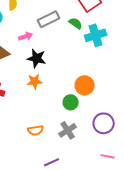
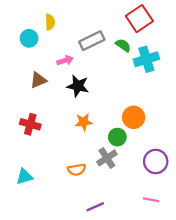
orange star: (35, 81) -> (84, 122), moved
gray cross: (68, 130) -> (107, 158), moved
pink line: (108, 156) -> (151, 200), moved

